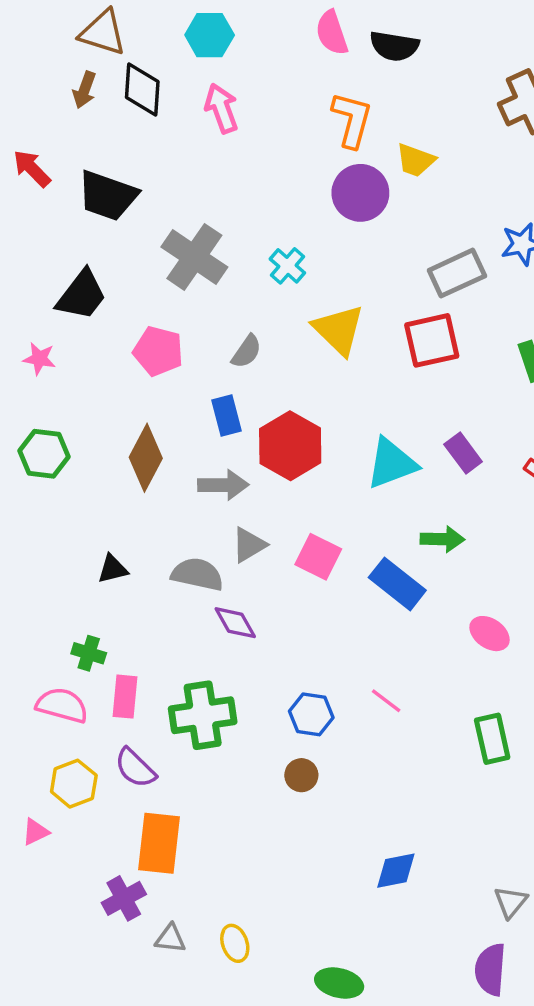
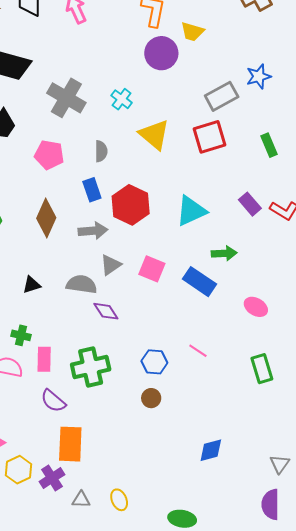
gray semicircle: (247, 351) -> (101, 151), turned -30
purple rectangle: (463, 453) -> (250, 204), moved
yellow hexagon: (74, 784) -> (19, 470), moved

